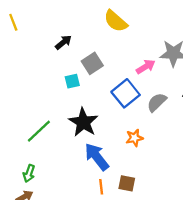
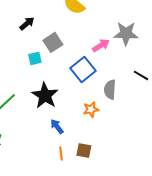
gray semicircle: (157, 102) -> (110, 89), moved, turned -42
blue arrow: (97, 157) -> (57, 126), size x0.6

